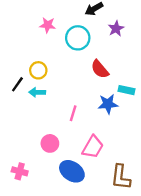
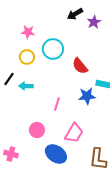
pink star: (48, 25) -> (28, 32), moved
purple star: (116, 29) -> (94, 22), moved
cyan circle: (78, 38) -> (53, 49), moved
yellow circle: (38, 70) -> (27, 57), moved

